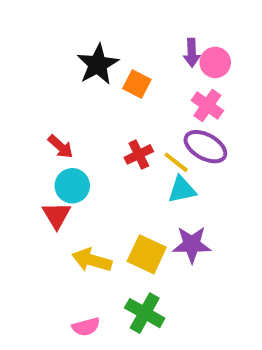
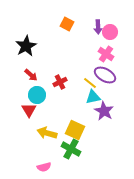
black star: (98, 64) -> (26, 46), moved
orange square: (137, 84) -> (67, 24), moved
red cross: (139, 154) -> (60, 82), moved
purple star: (192, 245) -> (104, 111), moved, turned 30
green cross: (145, 313) -> (71, 149), moved

